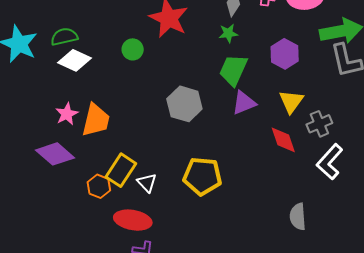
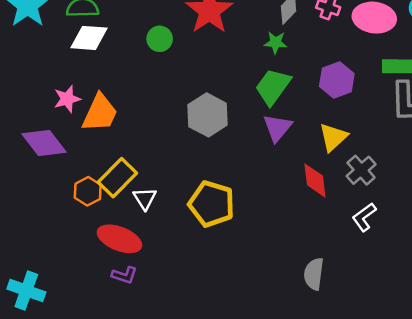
white diamond: (75, 60) -> (89, 38), turned -32
purple triangle: (244, 103) -> (277, 128), turned -40
gray cross: (319, 124) -> (361, 170), turned -30
white L-shape: (330, 162) -> (364, 217), size x0.7

